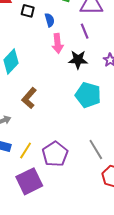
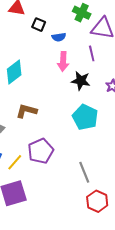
blue semicircle: (50, 20) -> (59, 37), turned 88
brown L-shape: (29, 98) -> (26, 111), turned 55
purple pentagon: (55, 154) -> (41, 151), moved

